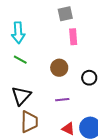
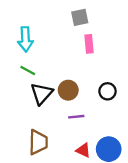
brown circle: (59, 68) -> (68, 90), moved
black triangle: (21, 96) -> (42, 94), moved

